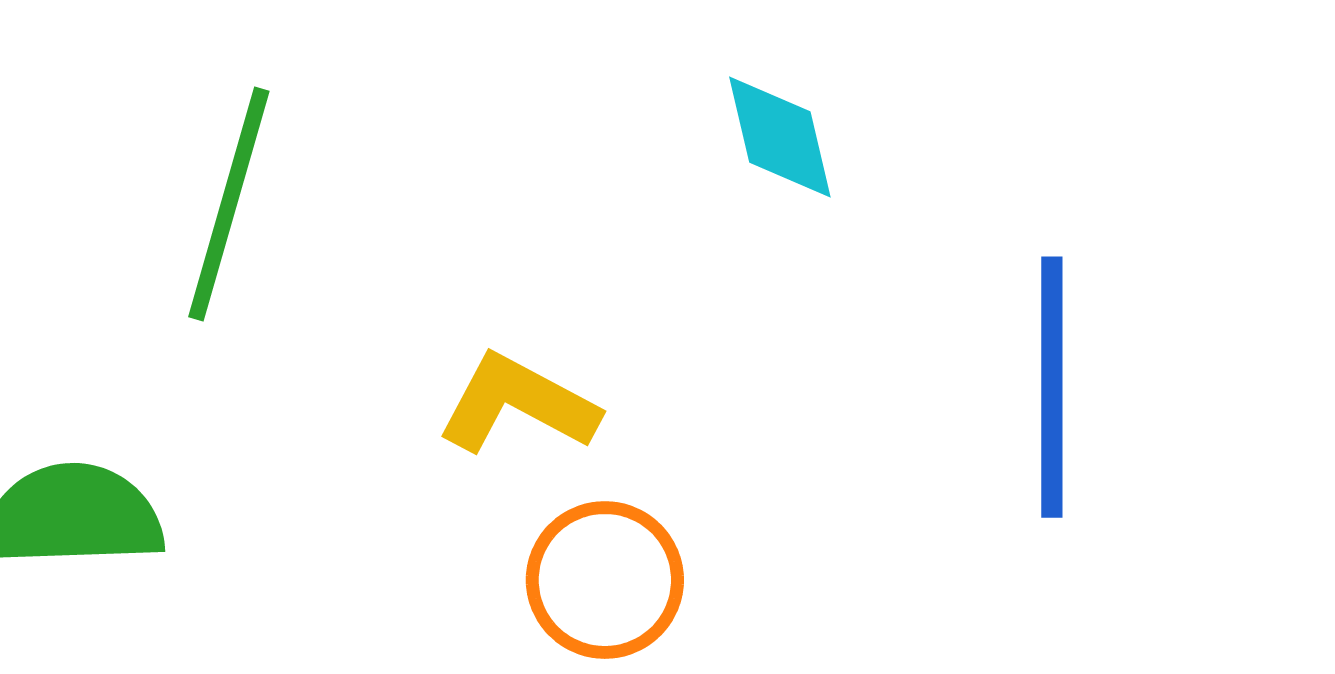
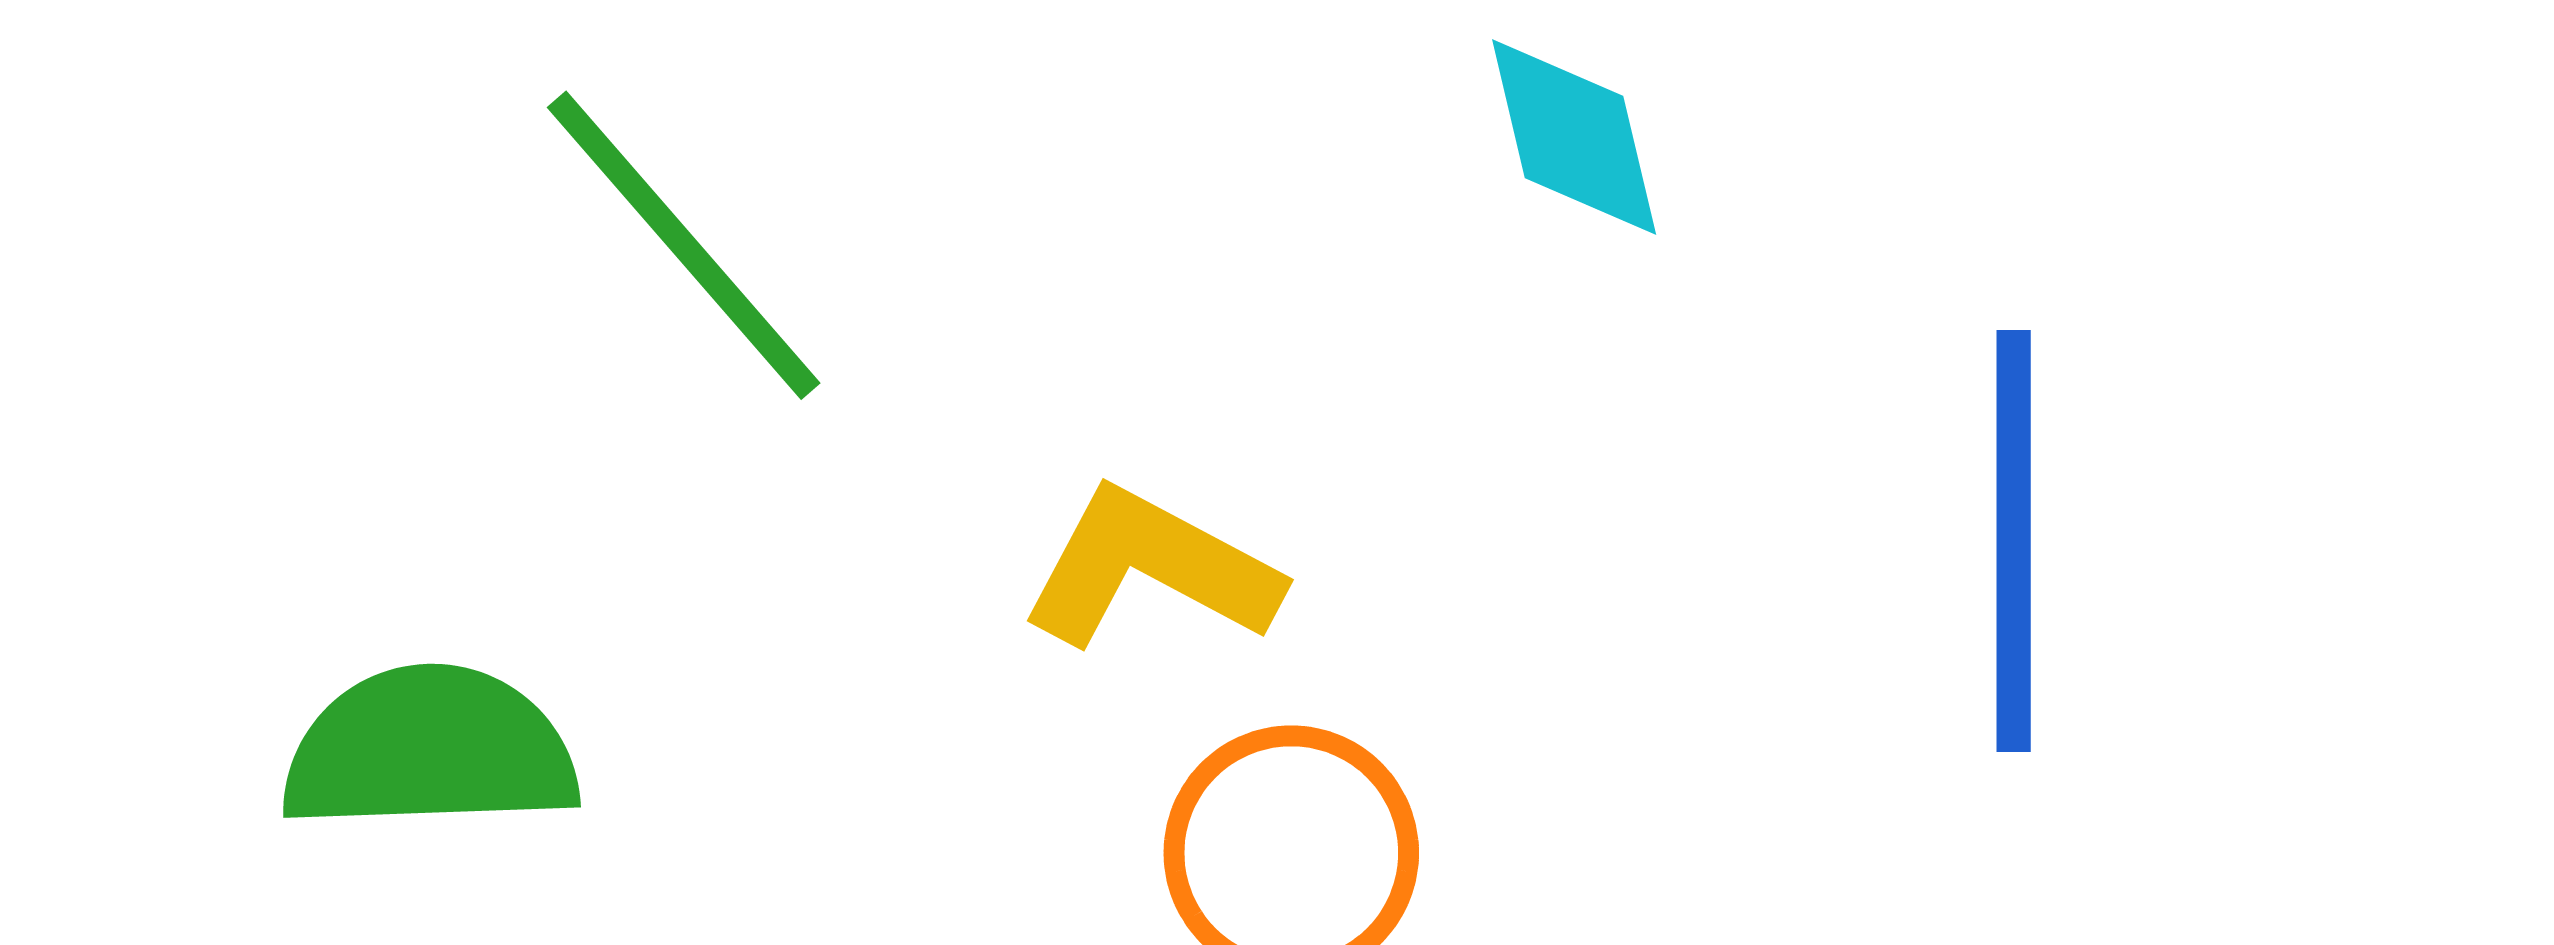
green line: (229, 204) -> (684, 245), turned -57

